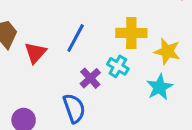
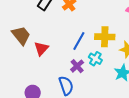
blue line: (76, 38) -> (79, 41), moved

